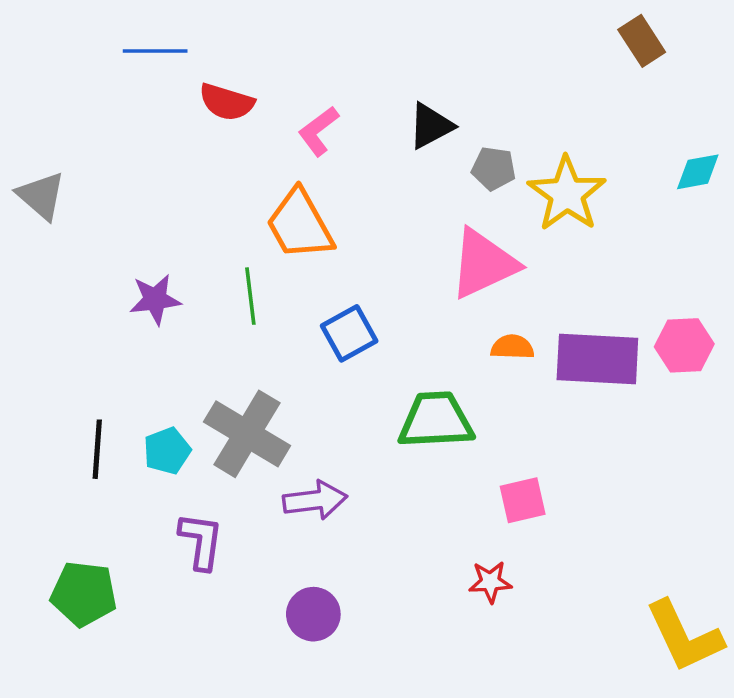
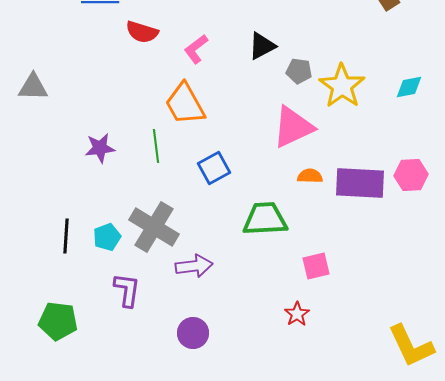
cyan diamond: (698, 172) -> (409, 87), moved
gray triangle: (41, 196) -> (33, 87), turned -40
red star: (490, 582) -> (297, 314), turned -30

